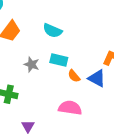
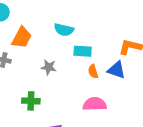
cyan rectangle: (59, 60) -> (83, 51), moved
orange semicircle: (74, 76) -> (93, 71), turned 32

